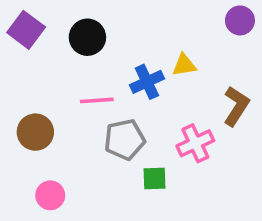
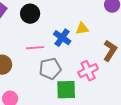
blue cross: (147, 82) -> (62, 38), turned -30
green square: (154, 179) -> (66, 90), size x1.5

